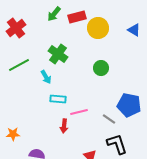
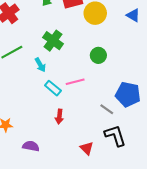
cyan rectangle: (58, 99) -> (53, 88), turned 35
pink line: (79, 112) -> (75, 82), moved

